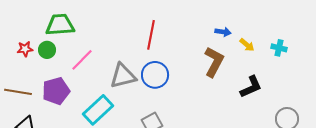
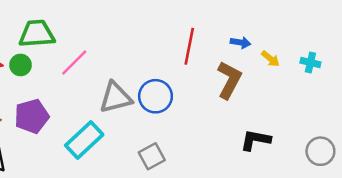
red line: (151, 35) -> (189, 46), moved
pink line: (82, 60) -> (74, 62), moved
black L-shape: (251, 87) -> (255, 140), moved, turned -145

